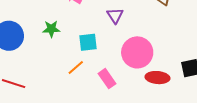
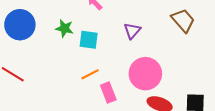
cyan square: (88, 42) -> (89, 40), moved
orange line: (76, 67) -> (90, 74), moved

